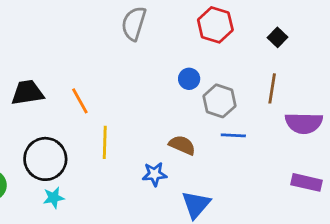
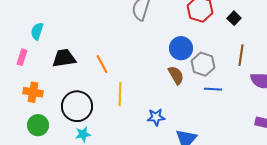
black square: (278, 37) -> (234, 18), moved
blue circle: (189, 79) -> (181, 48), size x1.5
brown semicircle: (182, 145) -> (176, 75), moved, turned 36

